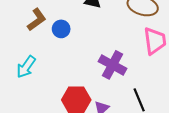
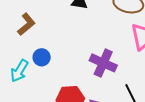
blue circle: (61, 29) -> (42, 57), moved

